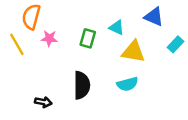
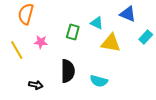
pink star: (49, 38) -> (41, 42), moved
yellow line: (17, 44) -> (17, 50), moved
cyan semicircle: (127, 84) -> (99, 81), moved, turned 30

